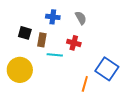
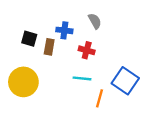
blue cross: (53, 17) -> (64, 30), moved
cyan line: (55, 55) -> (82, 78), moved

